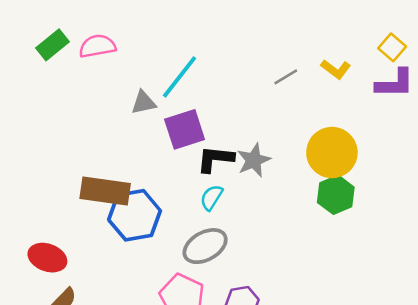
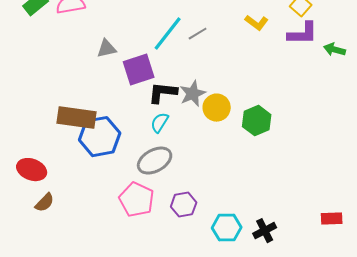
cyan line: (179, 77) -> (168, 34), moved
gray line: (286, 77) -> (198, 34), moved
yellow circle: (332, 153) -> (217, 108), moved, size x0.7

